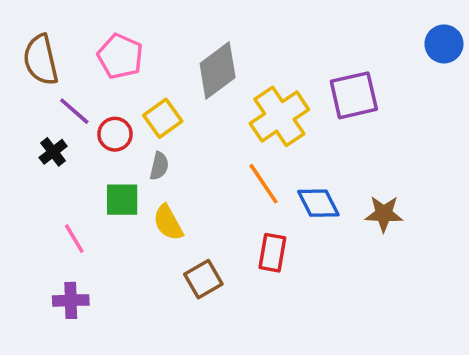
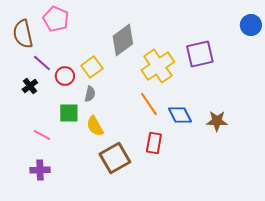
pink pentagon: (120, 56) -> (56, 19), moved
pink line: (74, 239) -> (42, 135), turned -30
brown square: (203, 279) -> (115, 158), size x1.4

